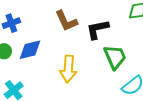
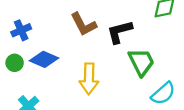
blue diamond: (30, 50) -> (44, 59), turned 40

